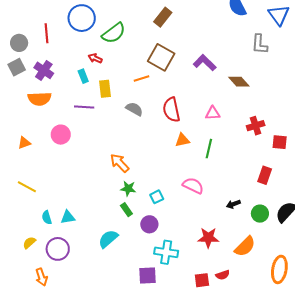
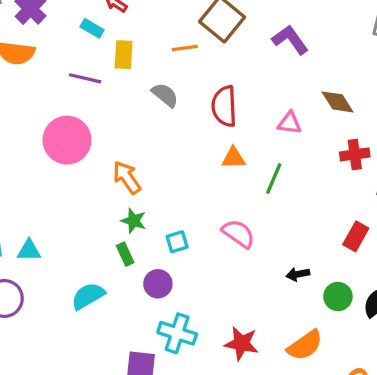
cyan rectangle: (83, 76) -> (92, 28), turned -48
brown diamond: (239, 82) -> (337, 102), moved
pink circle: (61, 135) -> (67, 140), moved, size x1.5
red star: (208, 238) -> (241, 343), moved

